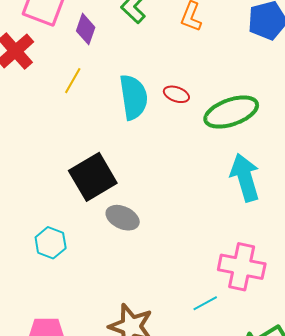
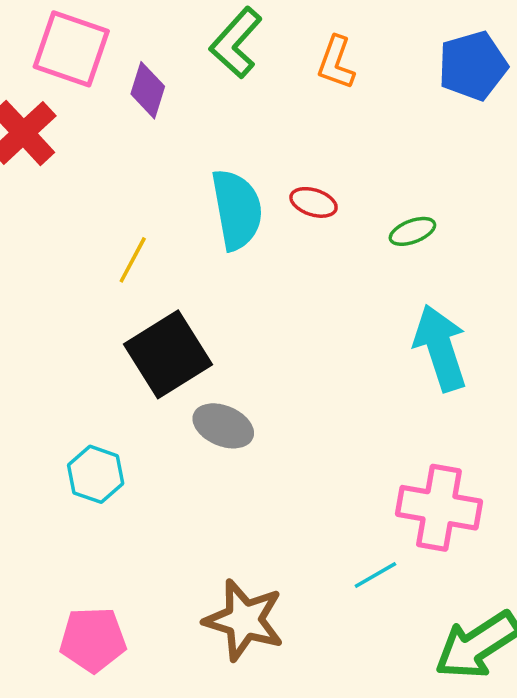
yellow line: (73, 81) -> (133, 260), moved
green ellipse: (231, 112) -> (412, 231), size x0.5

